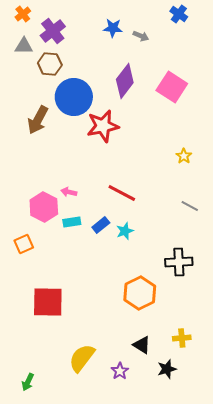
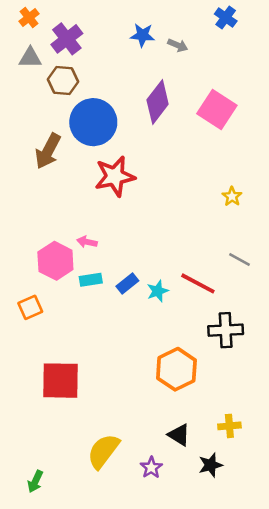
red star: (103, 126) -> (115, 176), moved
red line: (122, 193) -> (198, 283), moved

